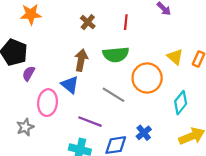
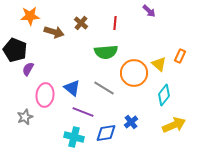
yellow triangle: (175, 57) -> (159, 64), moved
brown arrow: (81, 60) -> (54, 32), moved, turned 96
blue triangle: (70, 85) -> (72, 88), moved

